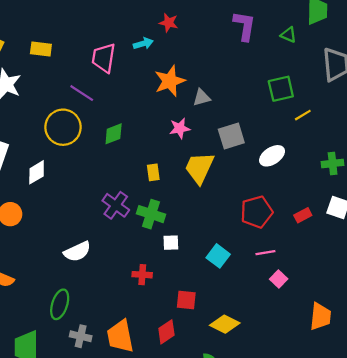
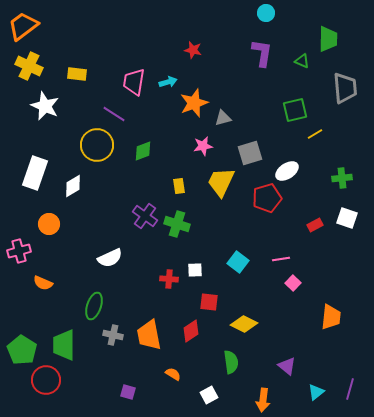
cyan arrow: (143, 44) -> (168, 82), moved
red pentagon: (257, 212) -> (267, 198), moved
white square: (171, 243) -> (195, 270), moved

